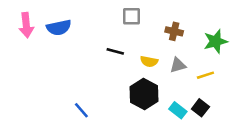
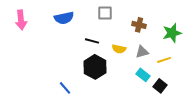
blue semicircle: (59, 28) -> (64, 18), moved
black hexagon: (144, 94) -> (95, 67), moved
cyan rectangle: (178, 110) -> (143, 75), moved

